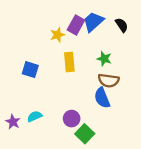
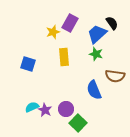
blue trapezoid: (93, 22) -> (97, 34), moved
brown semicircle: (109, 80) -> (115, 76), moved
purple star: (13, 122) -> (45, 110), moved

